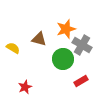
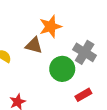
orange star: (66, 29) -> (50, 27), moved

